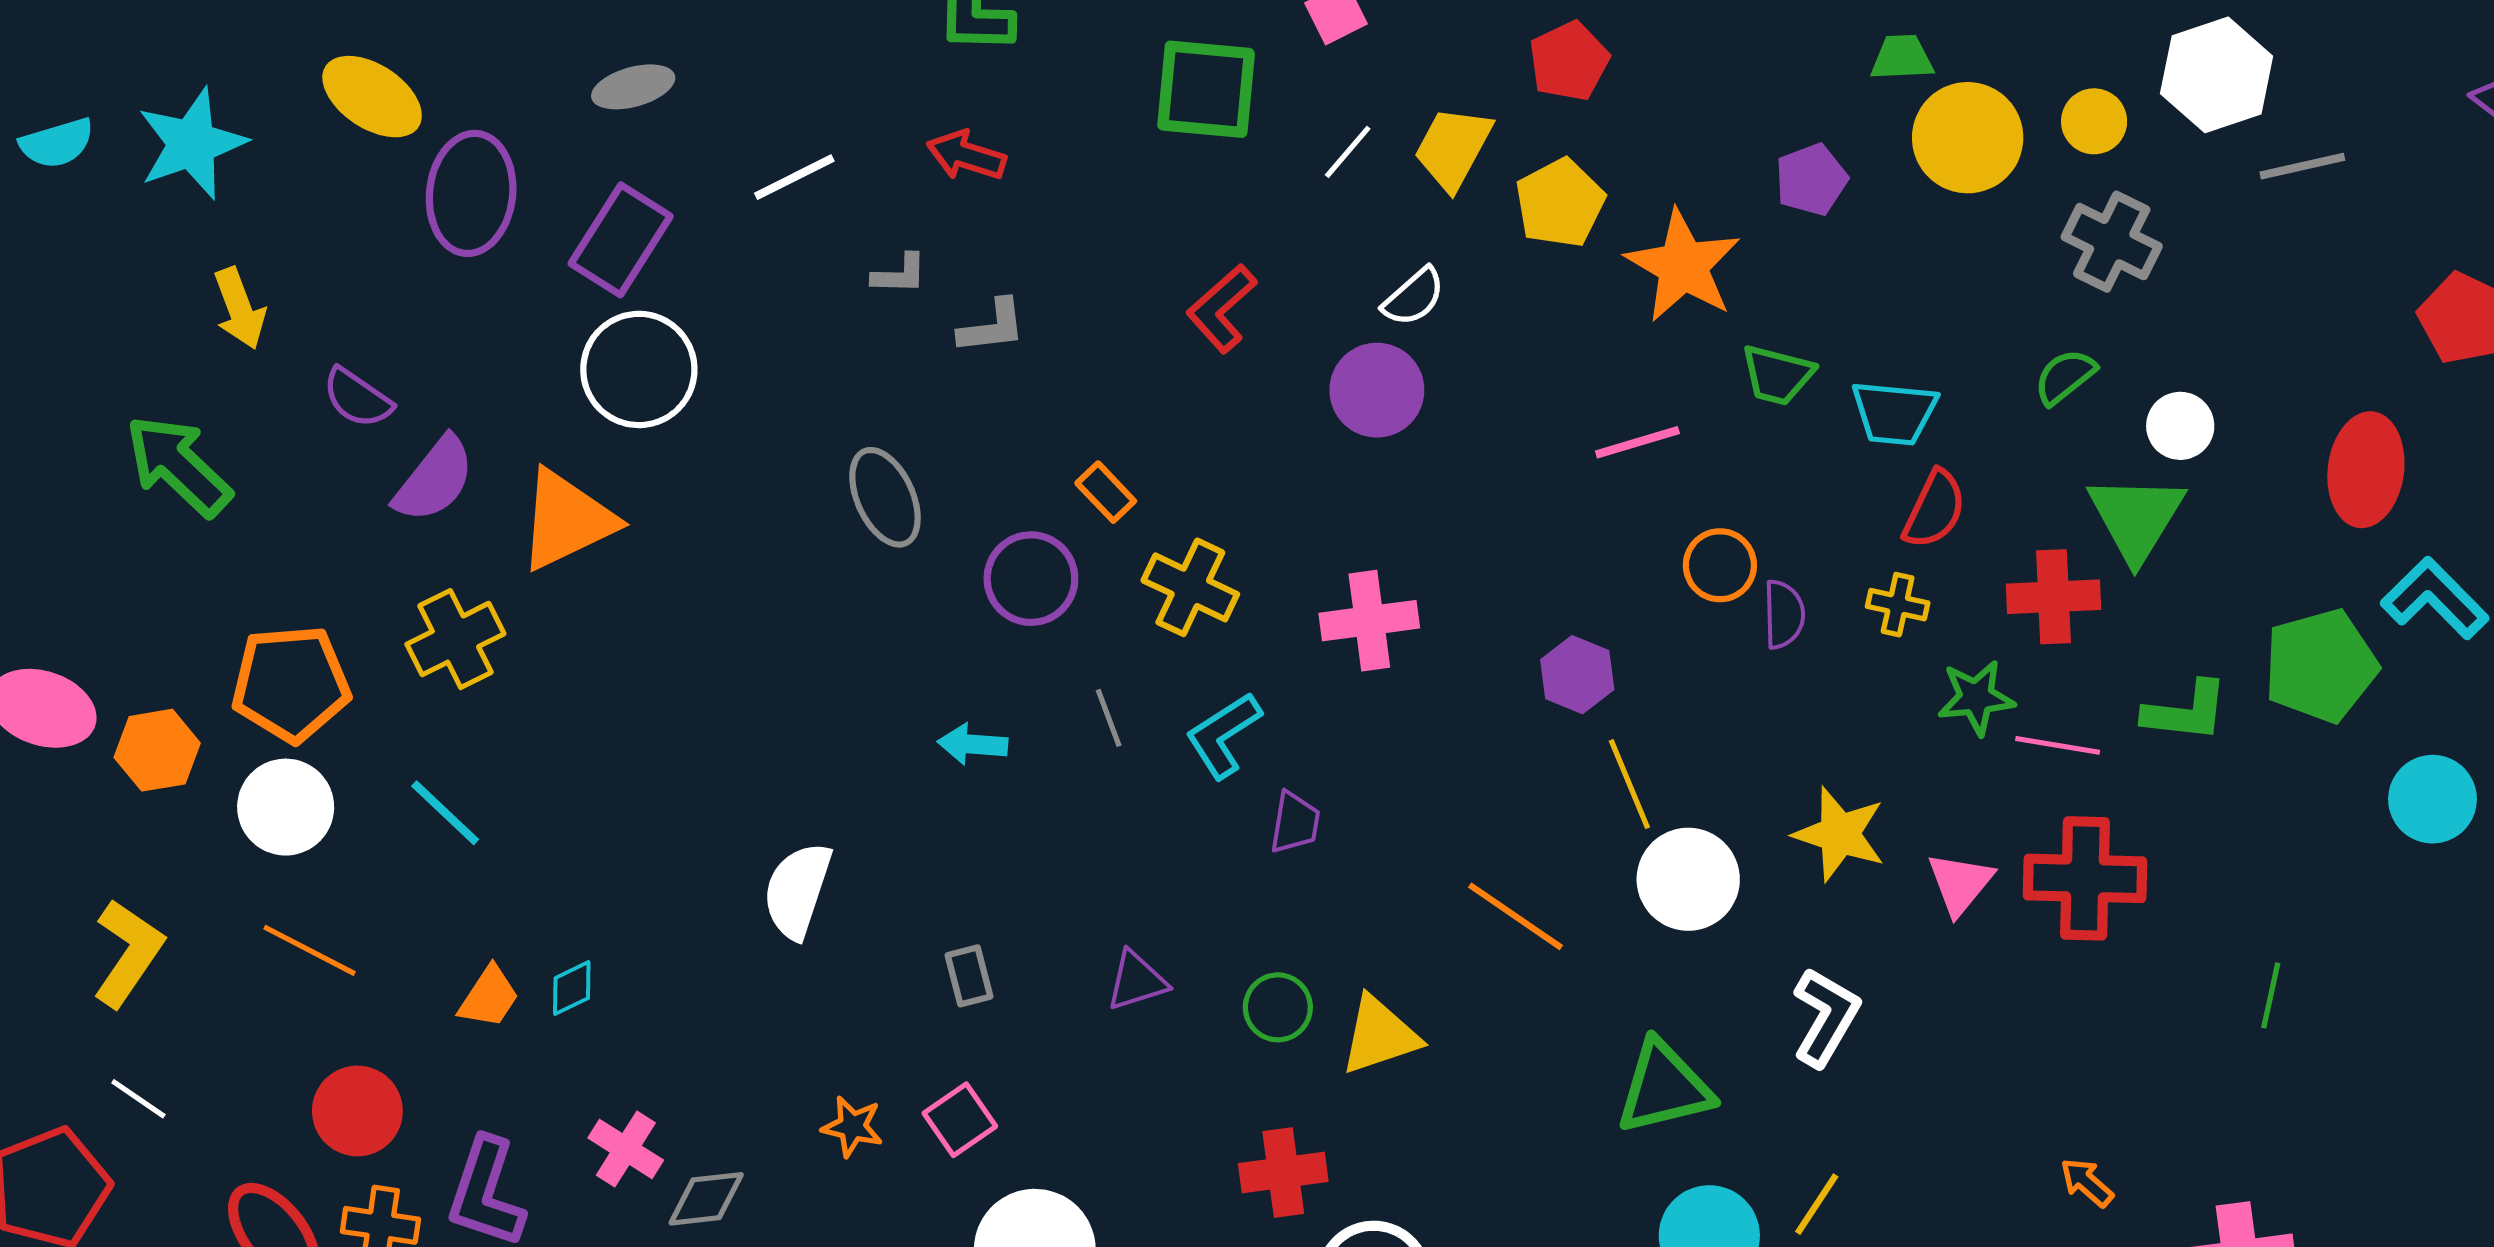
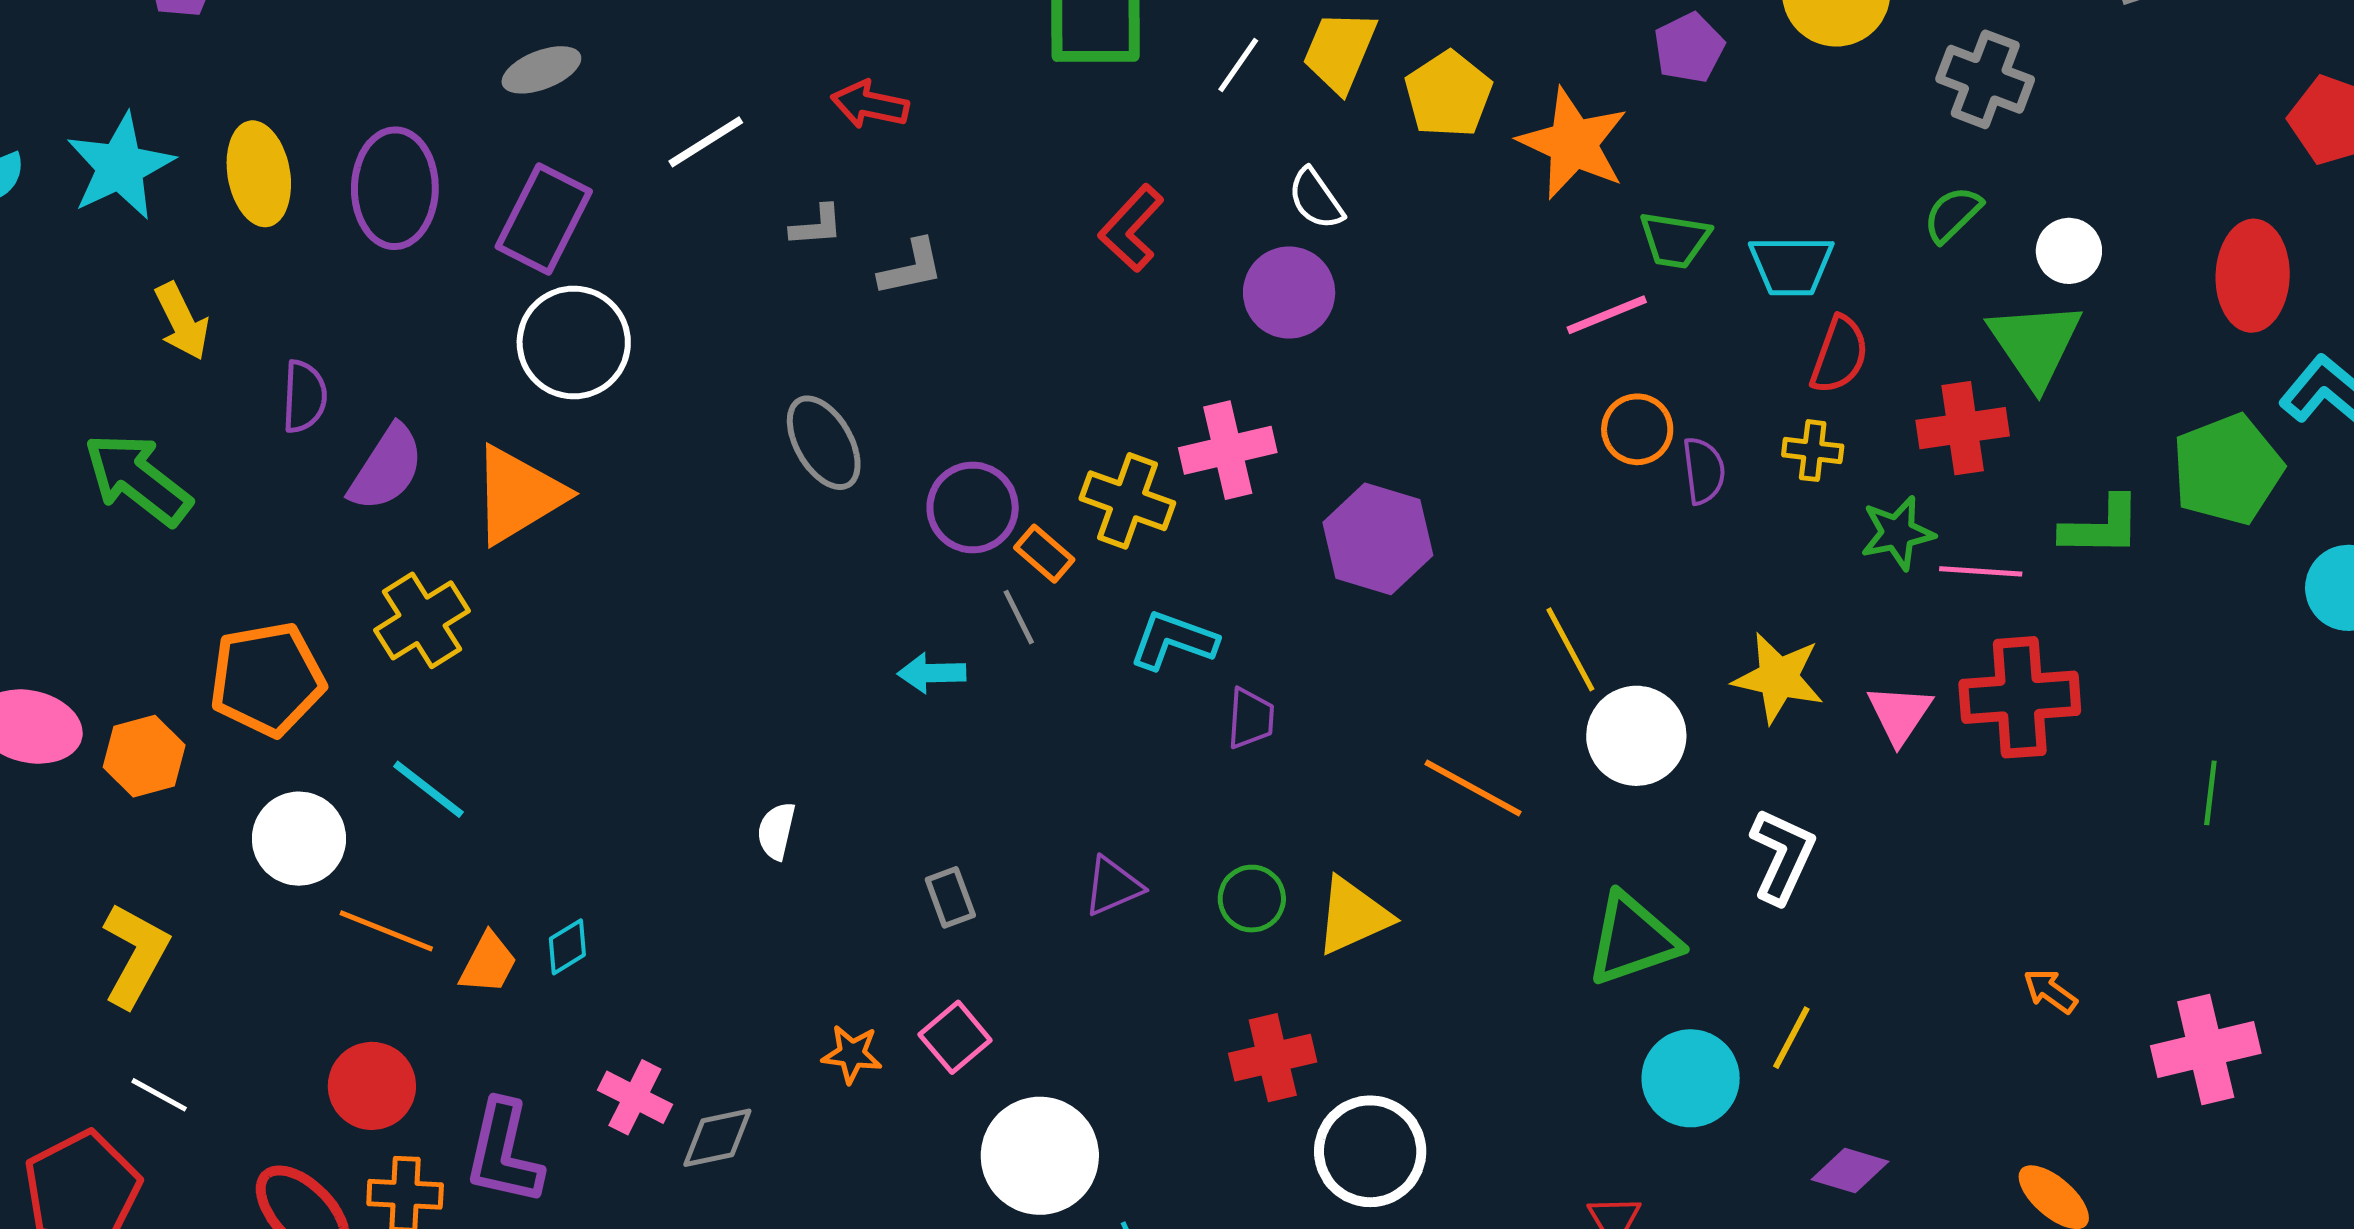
yellow ellipse: (372, 97) -> (259, 174), moved, turned 52
white semicircle: (1414, 297) -> (1316, 199), turned 102
purple semicircle: (357, 398) -> (304, 397), turned -116
pink line: (1637, 442) -> (1607, 315), moved
orange rectangle: (1106, 492) -> (1044, 554), moved
pink cross: (1369, 621) -> (1228, 450), moved
purple hexagon: (1577, 675) -> (1378, 539), moved, size x1.5
gray line: (1109, 718) -> (1019, 617), moved
cyan L-shape: (1223, 735) -> (1173, 640), turned 58
white circle: (286, 807) -> (299, 839), moved
white semicircle: (797, 890) -> (776, 831), size x0.6
orange line: (310, 950) -> (386, 931), moved

